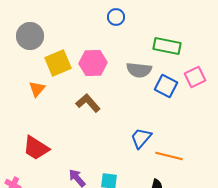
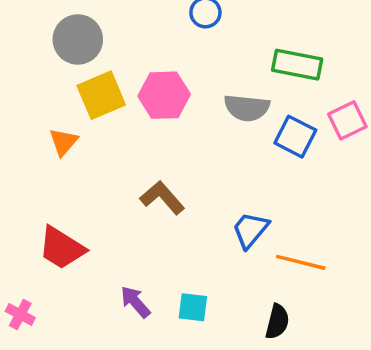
gray circle: (30, 36) -> (78, 39), moved
brown L-shape: (88, 103) -> (162, 198), moved

